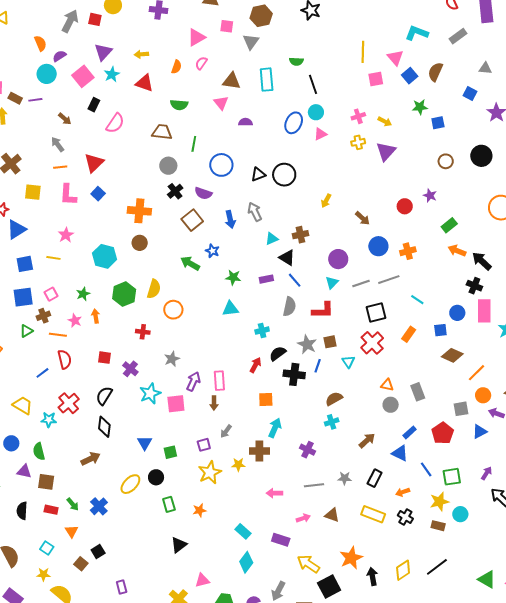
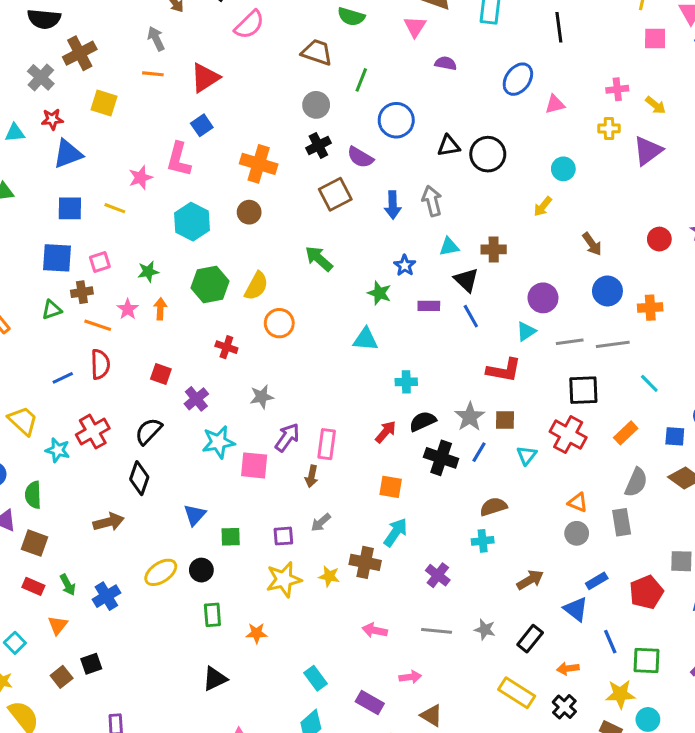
cyan circle: (316, 112) -> (563, 169), moved
pink L-shape: (68, 195) -> (179, 159), moved
blue star: (212, 251) -> (405, 265), moved
gray semicircle: (289, 307) -> (636, 482), moved
red cross: (372, 343) -> (568, 435), turned -30
brown triangle: (332, 515) -> (431, 715), moved

